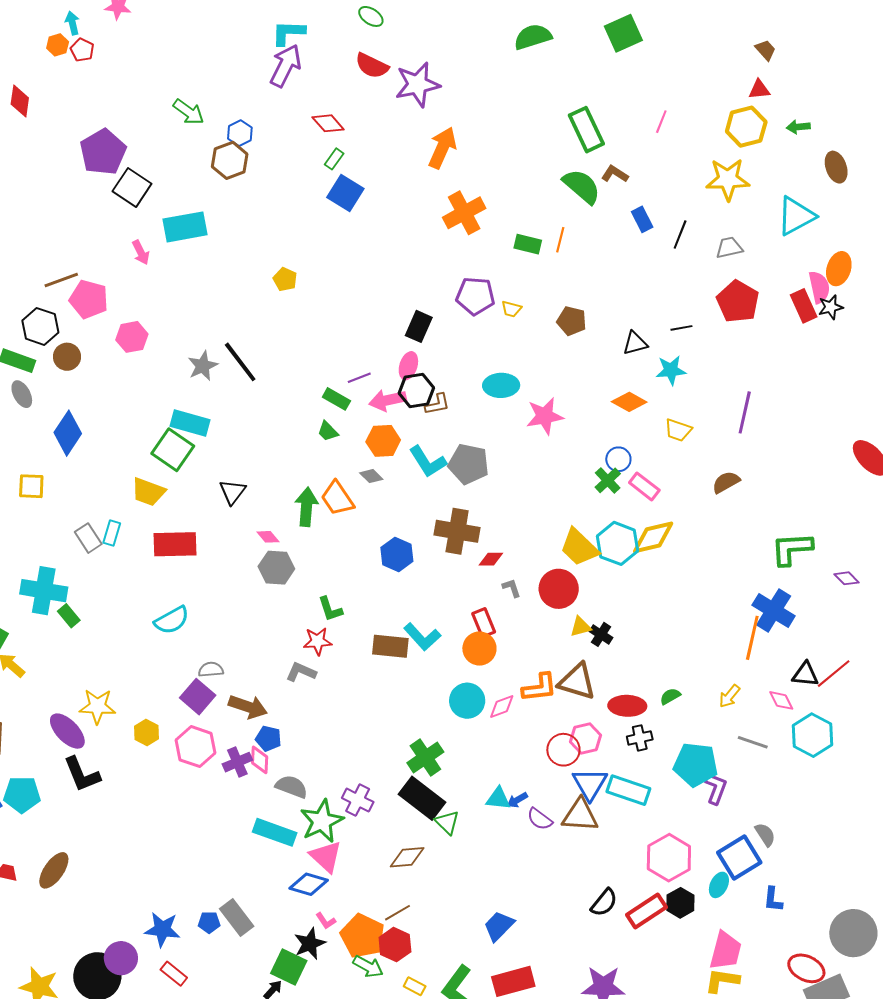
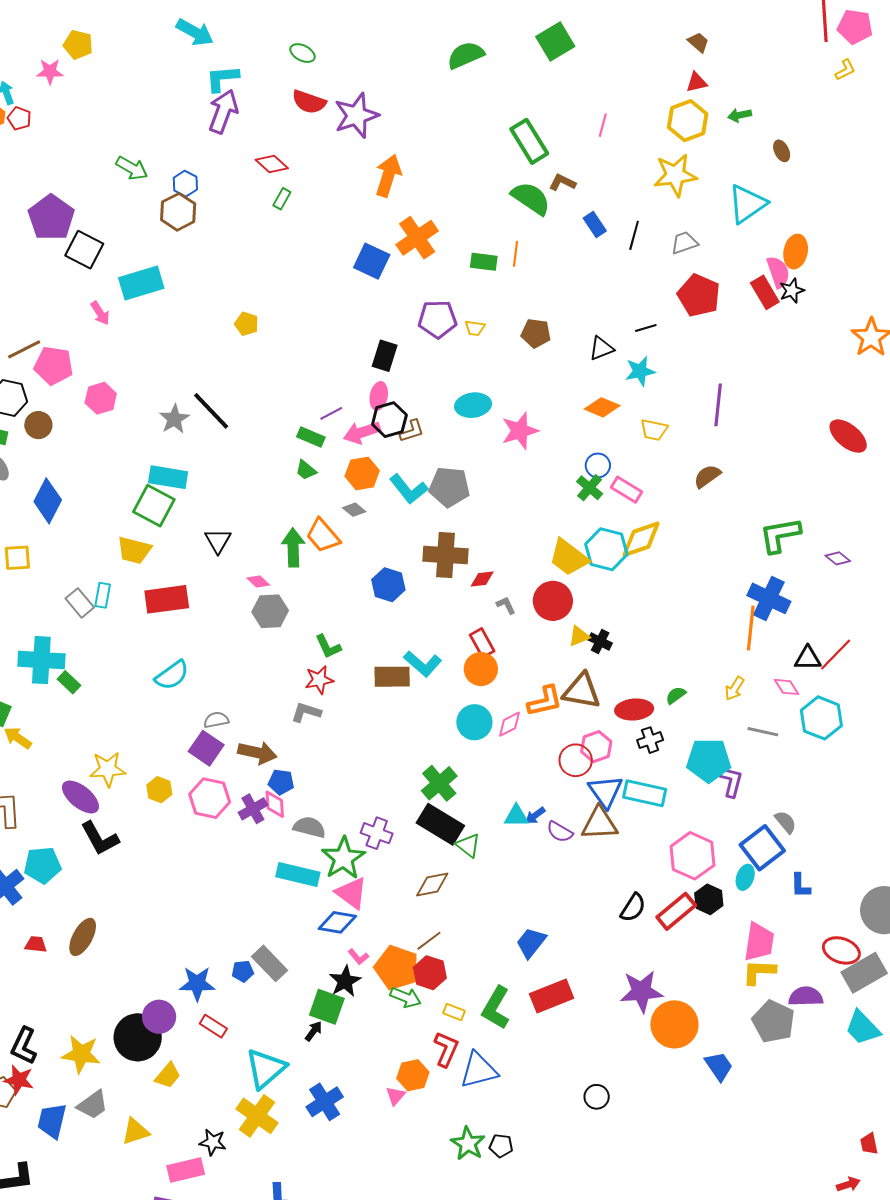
brown ellipse: (836, 167) -> (782, 151), size x0.7
blue square: (345, 193) -> (372, 261), moved

